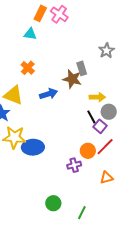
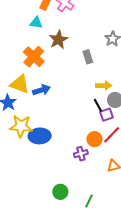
orange cross: (28, 68) -> (34, 57), size x1.5
brown star: (72, 79) -> (58, 40), moved, turned 30
blue arrow: (48, 94) -> (41, 90), moved
purple square: (100, 126) -> (106, 115), turned 32

